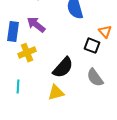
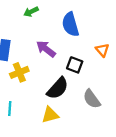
purple arrow: (36, 25) -> (46, 49), moved
black square: (92, 46) -> (75, 65), moved

